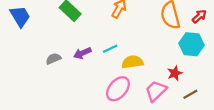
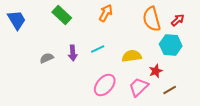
purple arrow: (82, 53) -> (73, 53), turned -70
yellow semicircle: (132, 62) -> (132, 56), moved

